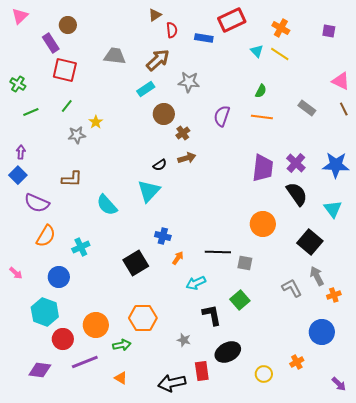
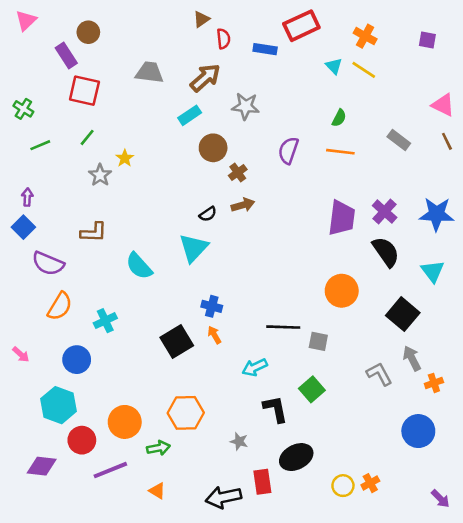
gray star: (77, 135) -> (100, 175), turned -30
orange arrow: (178, 258) -> (214, 335), moved, turned -64
orange cross: (297, 362) -> (370, 483), moved
purple diamond: (40, 370) -> (42, 466), moved

